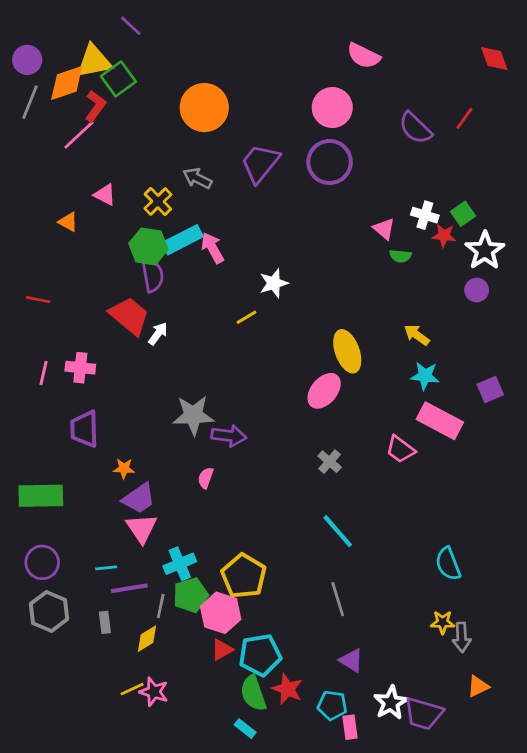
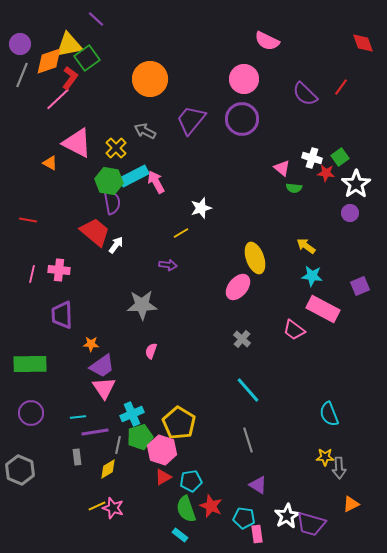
pink triangle: (105, 195) -> (77, 143), size x1.8
purple arrow: (229, 436) -> (168, 265), moved, size x0.7
gray hexagon: (49, 611) -> (20, 470), moved
cyan pentagon: (260, 655) -> (191, 481), size x0.7

